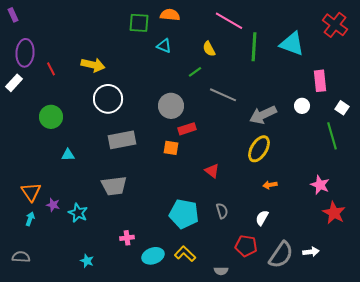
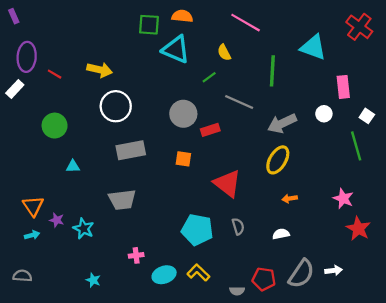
cyan triangle: (164, 46) -> (176, 49), size x1.8
green line: (254, 47) -> (272, 71), moved
red line: (51, 69) -> (55, 74), turned -32
red rectangle: (187, 129) -> (210, 130), moved
red triangle: (212, 171) -> (227, 184), size x1.8
white semicircle: (262, 218) -> (281, 234), turned 49
cyan arrow: (30, 219) -> (32, 235), turned 56
red pentagon: (246, 246) -> (264, 279), moved

